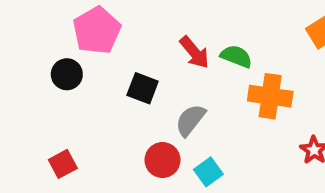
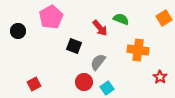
green semicircle: (236, 56) -> (121, 19), moved
black circle: (67, 74) -> (18, 31), moved

